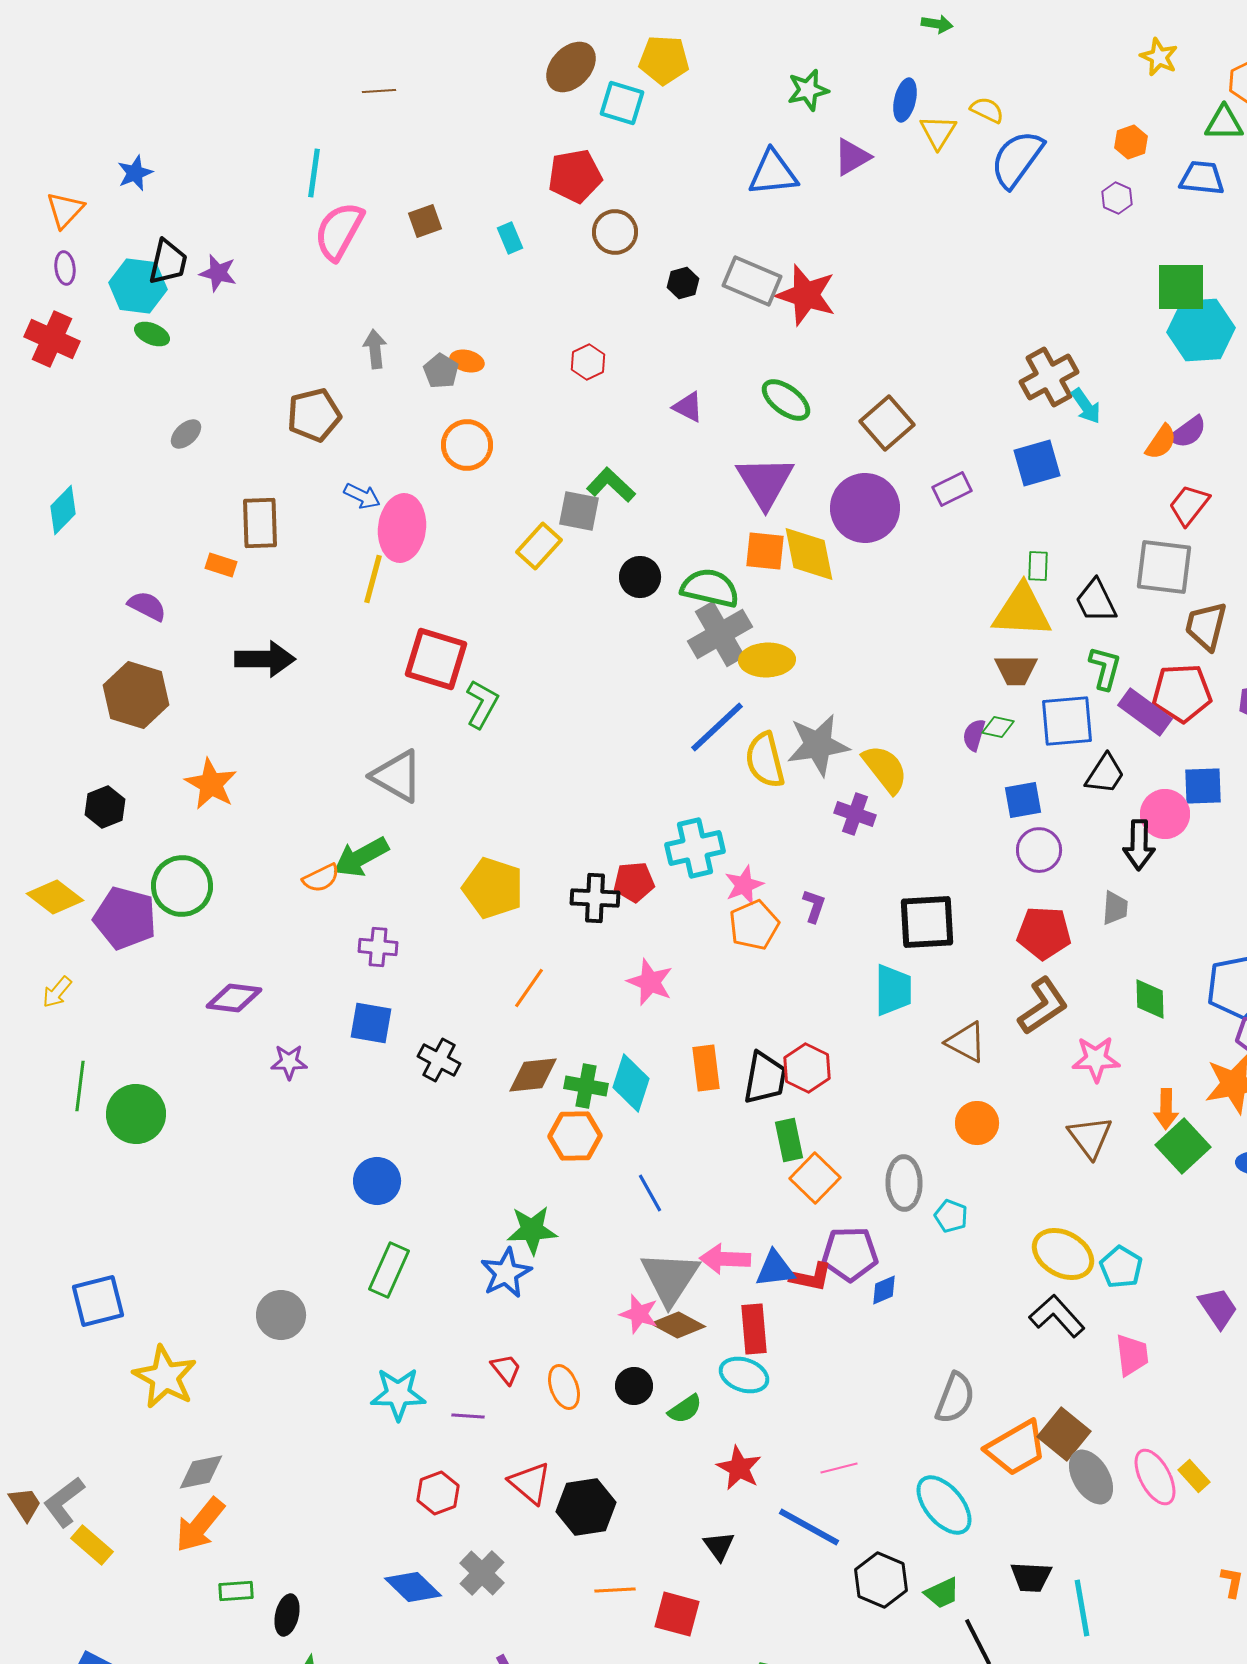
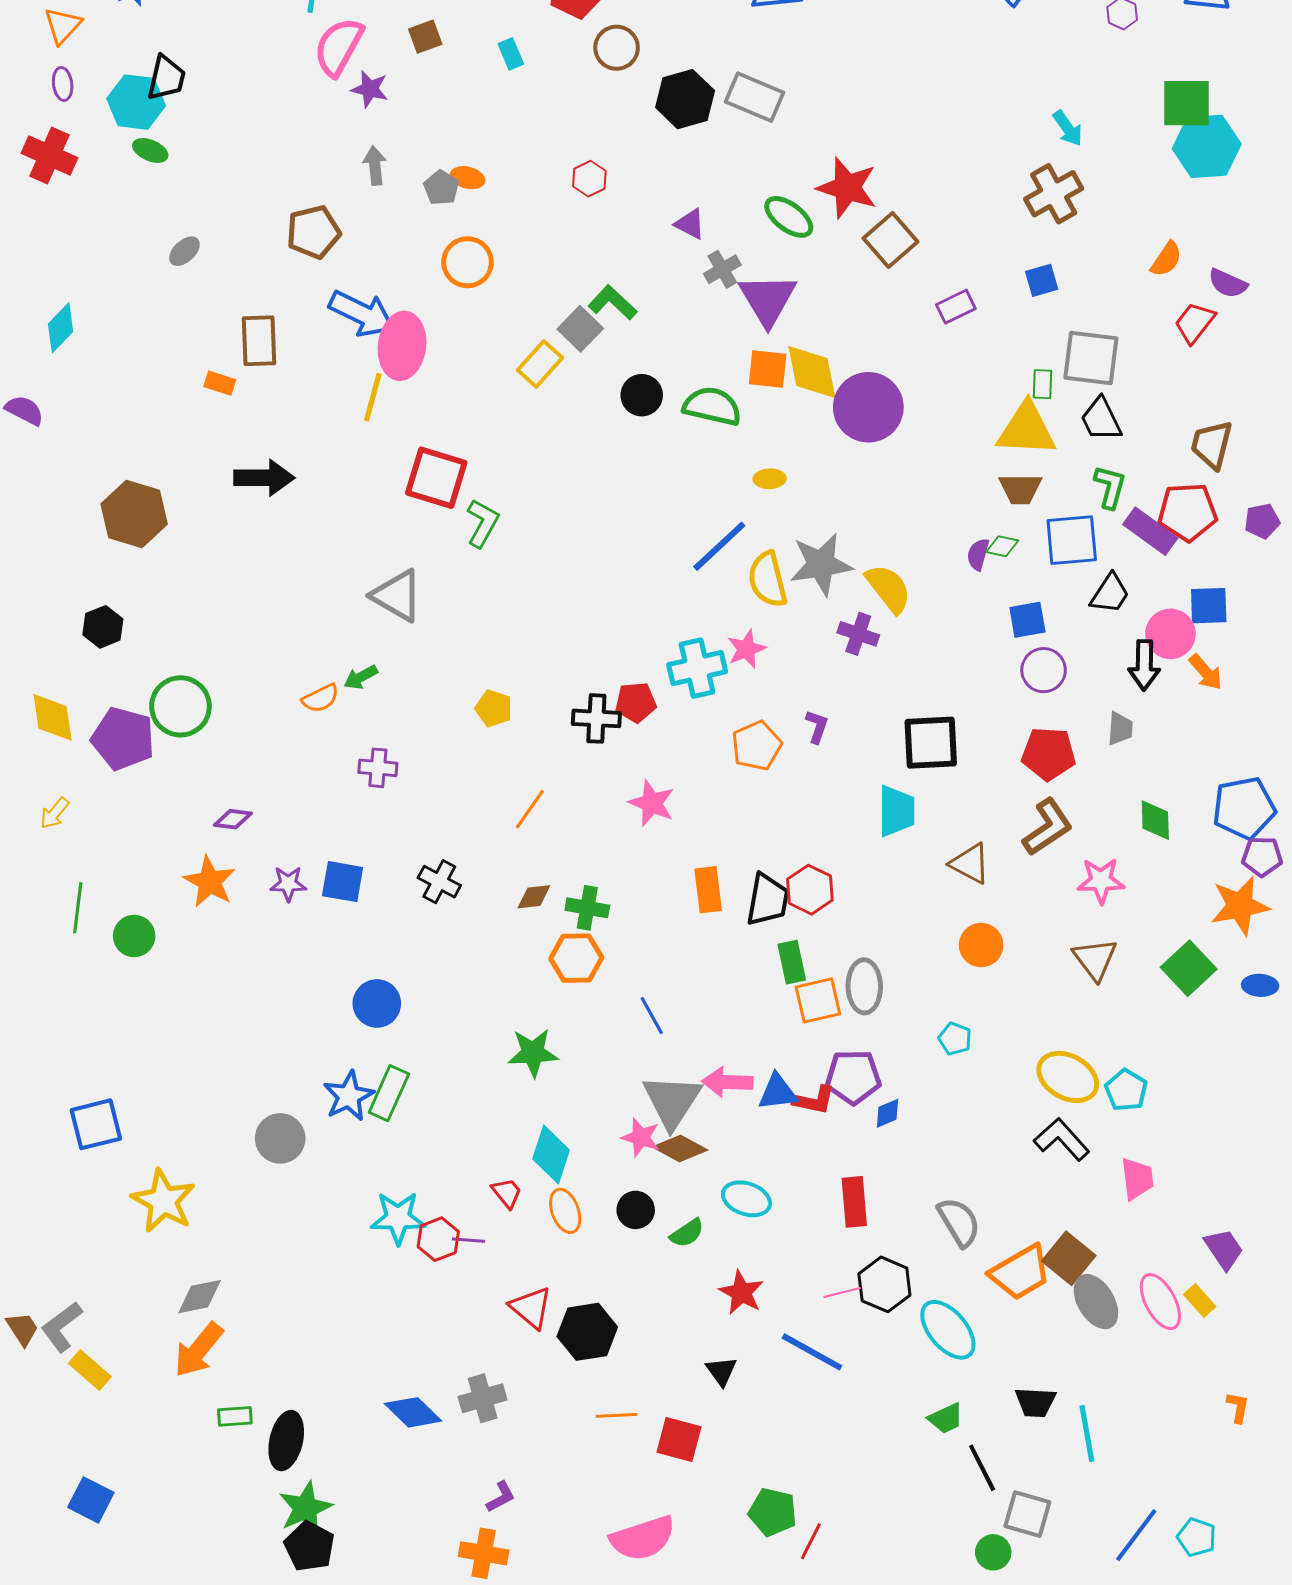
purple star: (218, 273) -> (370, 89), moved
black hexagon: (683, 283) -> (685, 99), size x1.8
red star: (806, 295) -> (847, 188), moved
cyan arrow: (1086, 406) -> (1068, 128), moved
purple semicircle: (1188, 432) -> (1228, 283), moved, turned 60
blue square: (1037, 463) -> (1042, 280), size x0.7
blue arrow: (362, 496) -> (362, 314), size x1.8
purple circle: (865, 508) -> (868, 407), moved
gray square: (579, 511) -> (580, 329), turned 33
gray square: (1164, 567) -> (1091, 358), moved
purple semicircle: (147, 606) -> (24, 410), moved
gray cross: (720, 634) -> (722, 269), moved, size x0.6
yellow ellipse: (767, 660) -> (770, 479), size x0.6
orange star: (211, 784) -> (210, 882), moved
green arrow: (361, 857) -> (361, 677), size x0.6
pink star: (744, 885) -> (746, 649), moved
yellow pentagon: (493, 888) -> (494, 708), size x0.6
yellow diamond: (55, 897) -> (53, 717), turned 44
purple diamond: (234, 998) -> (233, 819), size x0.7
blue square: (371, 1023) -> (343, 882), moved
brown diamond: (533, 1075) -> (534, 897), size x0.7
cyan diamond: (631, 1083) -> (551, 1155), moved
orange arrow: (1166, 1109) -> (1206, 672), moved, turned -42
green circle: (136, 1114) -> (134, 936), size x0.7
orange square: (815, 1178) -> (818, 1000), turned 33
gray ellipse: (904, 1183) -> (864, 986), moved
blue star: (506, 1273) -> (349, 1096), moved
purple trapezoid: (1218, 1308) -> (1224, 1249), moved
red rectangle: (754, 1329) -> (854, 1202), moved
gray semicircle: (955, 1398) -> (959, 1222), turned -52
red hexagon: (438, 1493) -> (438, 1239), moved
gray cross: (482, 1573) -> (483, 1398), turned 30
black hexagon: (881, 1580) -> (884, 1284), moved
black ellipse: (287, 1615) -> (286, 1441), size x1.4

